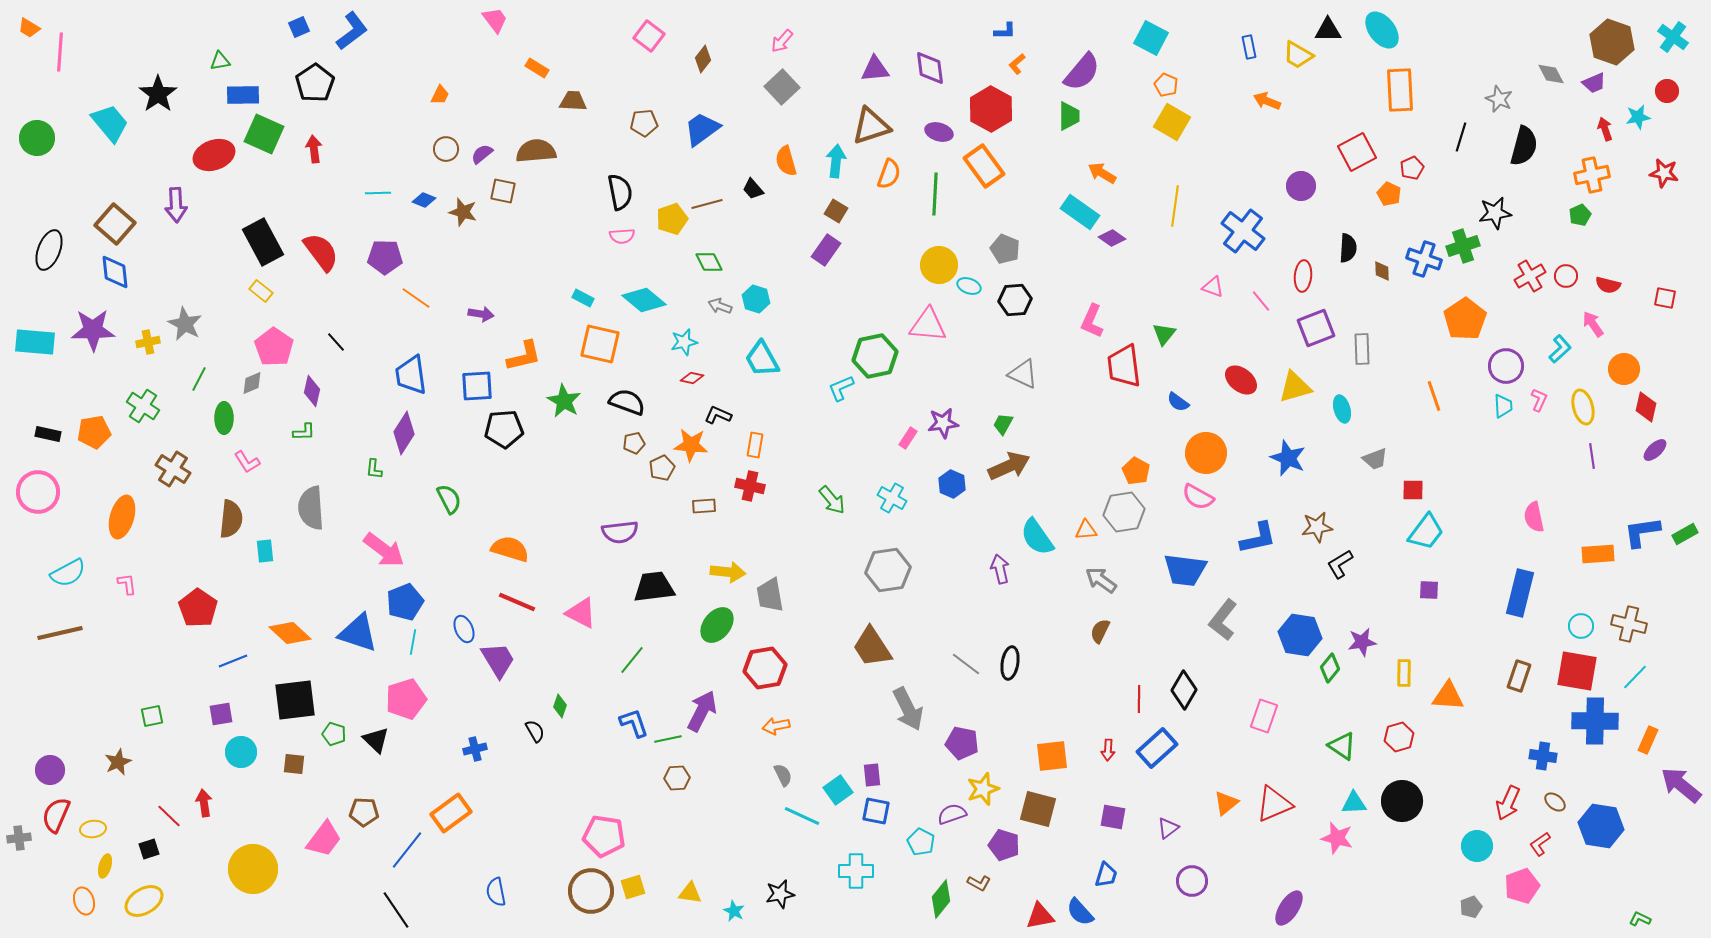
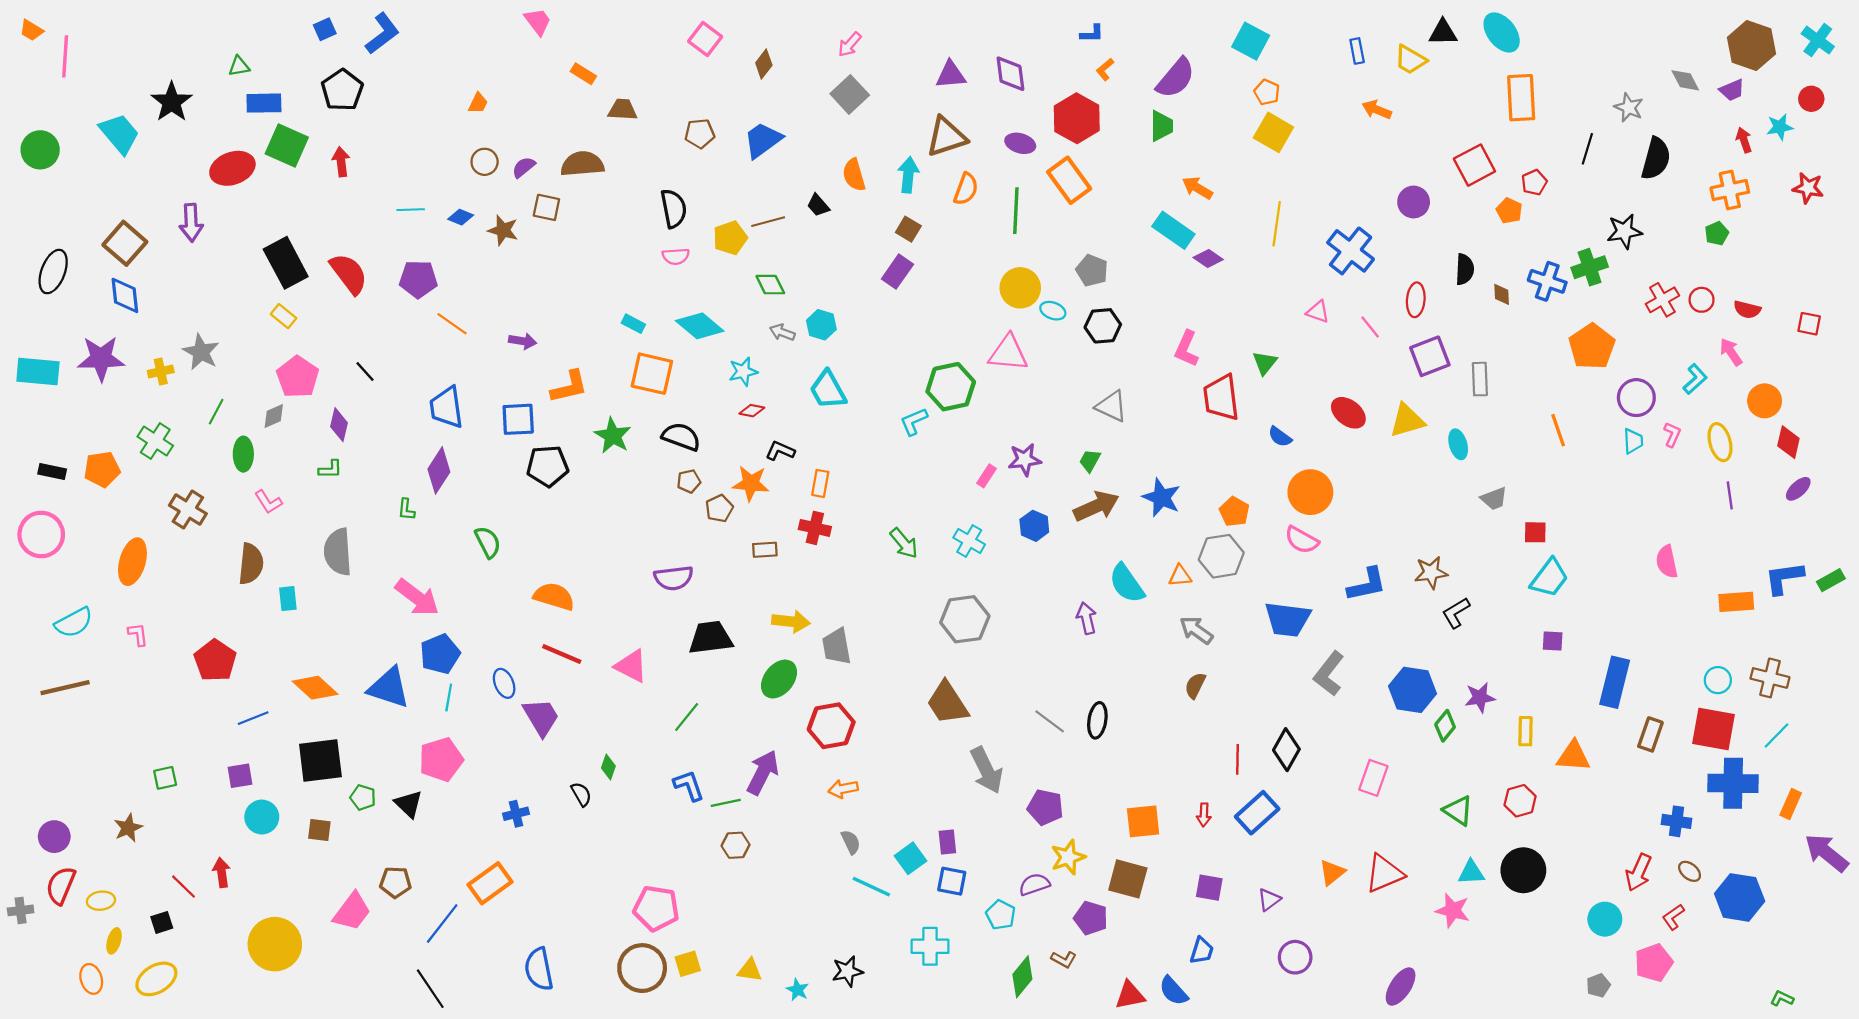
blue star: (1288, 458) -> (1161, 498), moved
blue rectangle: (1520, 593) -> (1615, 682), moved
blue semicircle: (496, 892) -> (539, 969), size x1.4

